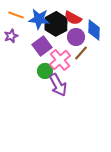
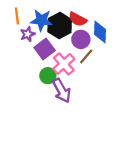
orange line: (16, 15) -> (17, 16), turned 63
purple star: (11, 36) -> (28, 34), moved

